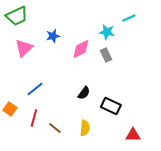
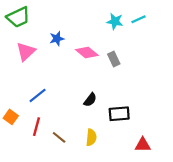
cyan star: (107, 32) -> (115, 21), moved
pink diamond: (81, 49) -> (87, 53), turned 65
black rectangle: (111, 106) -> (119, 114), turned -30

